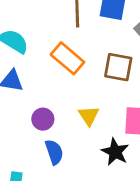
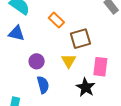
orange rectangle: (67, 58) -> (56, 20), size x0.7
brown square: (118, 67) -> (80, 39), moved, turned -30

